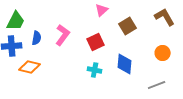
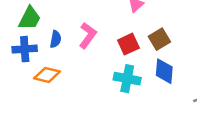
brown square: (128, 26) -> (159, 39), moved
cyan cross: (95, 70) -> (127, 79), size x1.5

